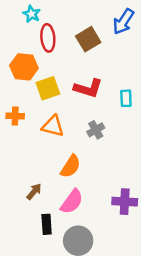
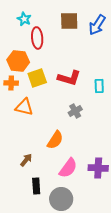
brown square: (88, 39) -> (69, 21), moved, turned 30
orange cross: (15, 116) -> (11, 83), moved
orange triangle: (53, 126) -> (24, 107), moved
pink semicircle: (72, 202) -> (68, 168), moved

